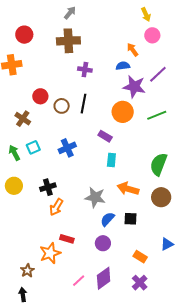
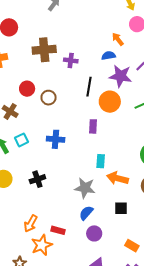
brown cross: (68, 41) -> (44, 50), moved
black line: (83, 104) -> (89, 87), moved
purple rectangle: (105, 136) -> (93, 126), turned 64
blue cross: (67, 148) -> (56, 139), turned 30
cyan rectangle: (111, 160) -> (101, 161), moved
orange arrow: (56, 207) -> (31, 224), moved
blue semicircle: (108, 219) -> (86, 213), moved

